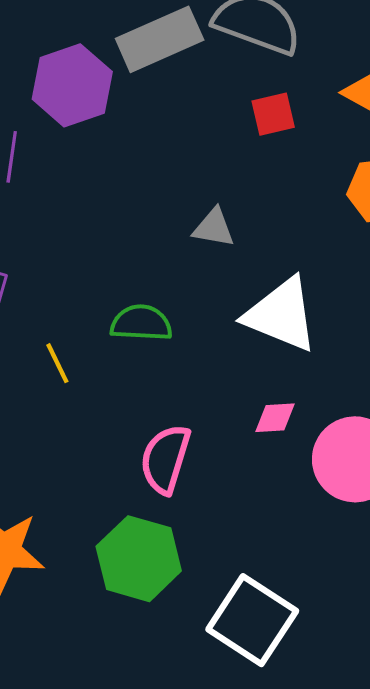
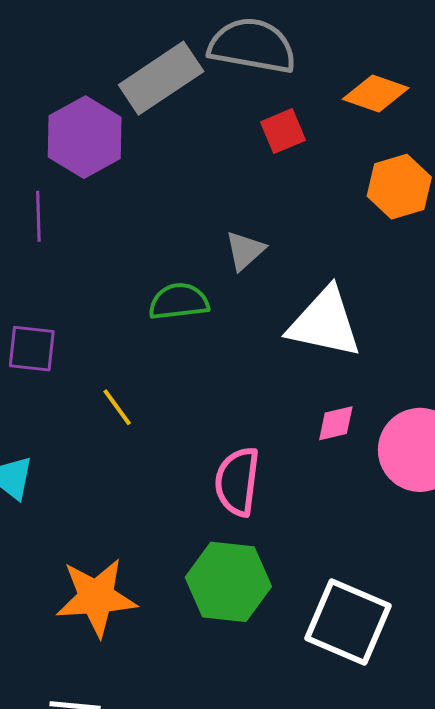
gray triangle: (214, 228) -> (245, 251), turned -42
green semicircle: (141, 323) -> (179, 301), moved

